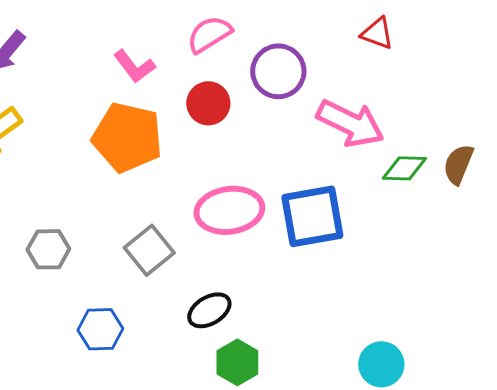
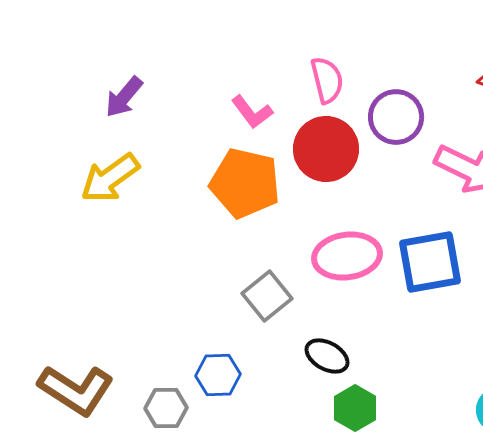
pink semicircle: (209, 34) -> (327, 80), turned 108
red circle: (208, 103) -> (326, 149), size x1.5
gray hexagon: (48, 249) -> (166, 408), moved
black ellipse: (209, 310) -> (327, 356), turned 60

